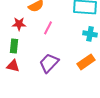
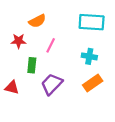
cyan cross: (90, 34) -> (89, 56), moved
green rectangle: (14, 46) -> (32, 65), moved

